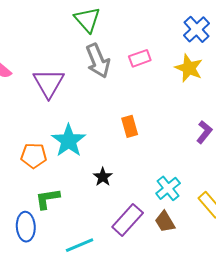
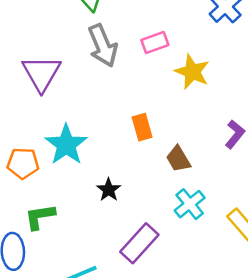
yellow star: (189, 68) -> (192, 72), moved
brown trapezoid: (165, 222) -> (178, 159), moved

